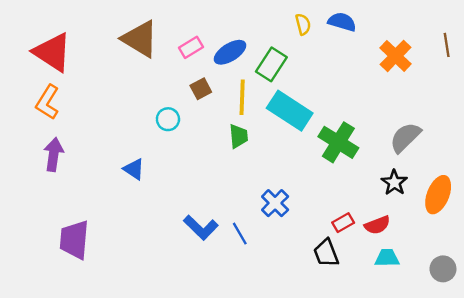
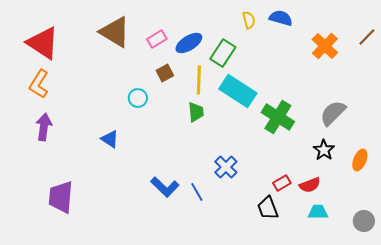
brown line: (447, 45) -> (367, 37), turned 54
orange ellipse: (438, 195) -> (360, 160), size x0.7

